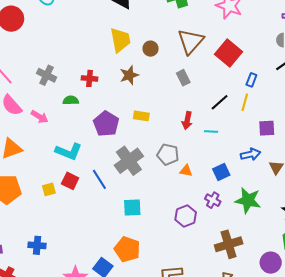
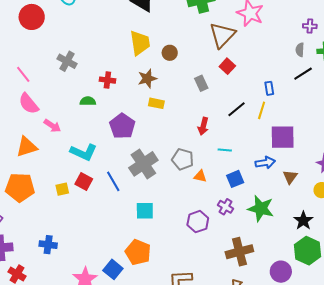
brown triangle: (191, 41) -> (222, 35), moved
red square: (229, 53) -> (227, 66), moved, size x0.6
gray cross: (47, 75) -> (67, 61), moved
blue rectangle: (251, 80) -> (269, 88), turned -32
yellow rectangle: (141, 116) -> (156, 103), moved
pink arrow: (40, 117) -> (52, 126), moved
purple square: (267, 128) -> (283, 137), size x1.5
cyan line: (211, 131) -> (225, 150), moved

